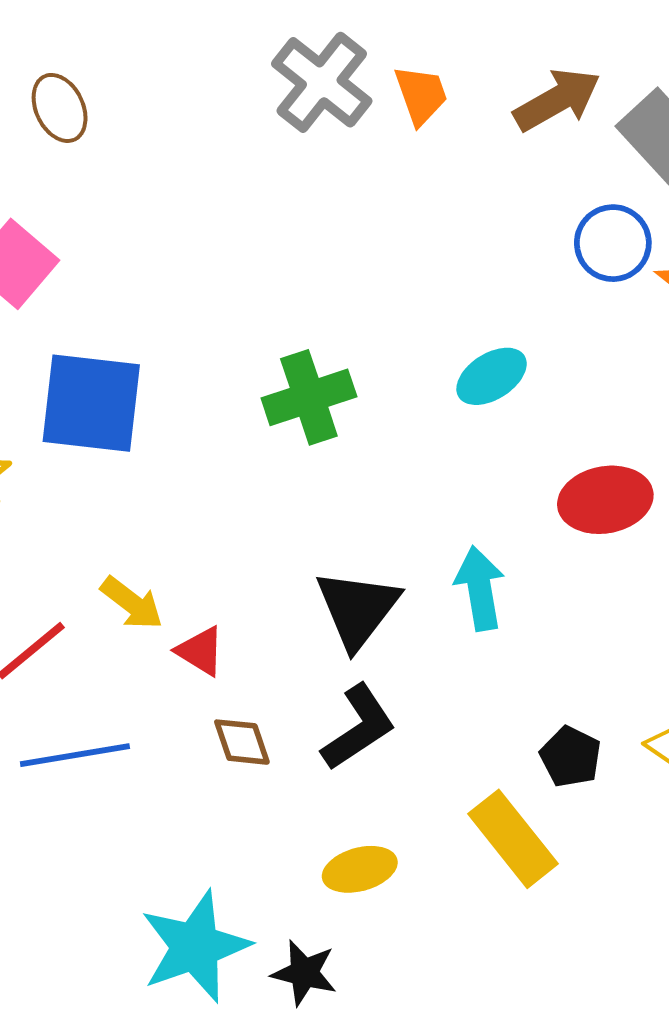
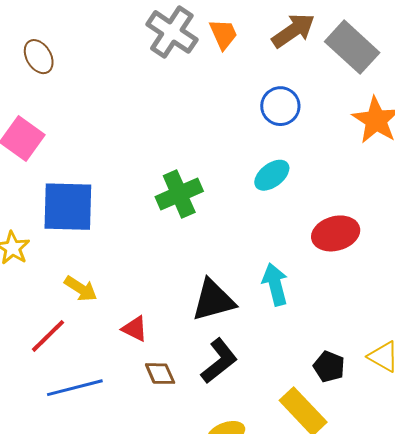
blue circle: (613, 243) -> (280, 106), moved
yellow arrow: (132, 603) -> (81, 289), moved
black triangle: (357, 609) -> (213, 300), turned 42

